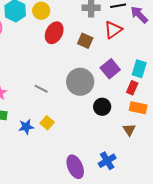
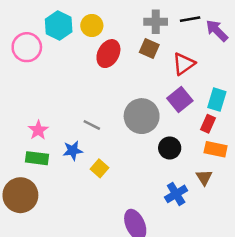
red triangle: (113, 30) -> (184, 64), moved
brown square: (85, 41) -> (149, 48), moved
blue star: (26, 127) -> (73, 151), moved
blue cross: (107, 161) -> (176, 194), moved

